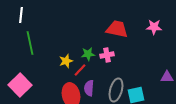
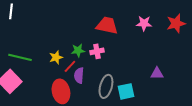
green line: (30, 43) -> (20, 57), moved, turned -65
purple semicircle: (89, 88) -> (79, 75), moved

